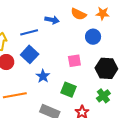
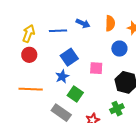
orange semicircle: (79, 14) -> (110, 23), turned -126
blue square: (30, 54) -> (69, 57), moved
green square: (69, 90) -> (75, 94), moved

